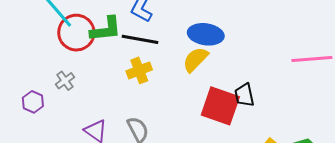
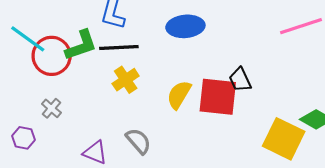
yellow semicircle: (195, 59) -> (179, 95), moved

